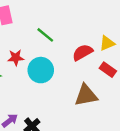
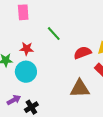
cyan circle: (41, 70) -> (26, 72), moved

